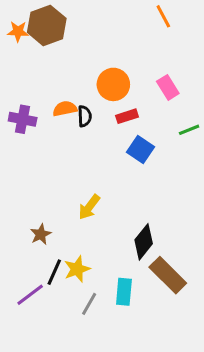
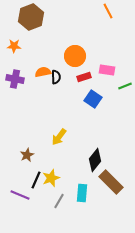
orange star: (18, 31) -> (14, 46), moved
pink rectangle: (168, 87) -> (107, 70), moved, turned -49
purple line: (30, 295) -> (20, 195), turned 60

